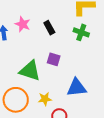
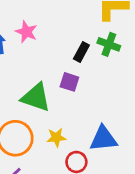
black rectangle: (49, 28) -> (81, 52), moved, turned 56
blue triangle: (77, 88) -> (103, 139), moved

